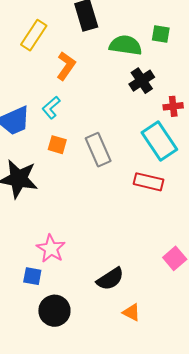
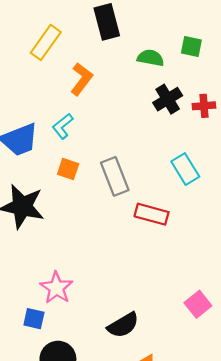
green semicircle: (126, 45) -> (151, 58), size x0.7
red cross: (173, 106) -> (204, 106), moved
cyan rectangle: (159, 141) -> (185, 169), size x0.7
red rectangle: (148, 182) -> (152, 214), moved

